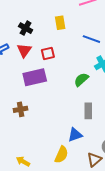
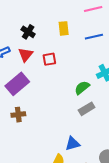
blue line: (91, 39) -> (94, 37), moved, turned -36
purple rectangle: (35, 77) -> (17, 84), moved, turned -30
gray rectangle: (88, 111) -> (87, 109), moved, turned 56

